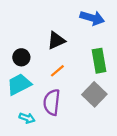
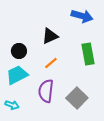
gray square: (94, 94) -> (77, 98), moved
cyan arrow: (27, 118) -> (12, 105), moved

